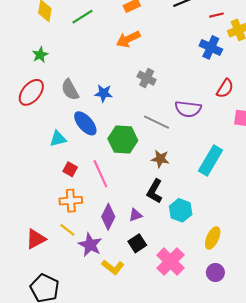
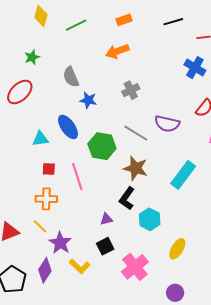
gray cross: (147, 78) -> (131, 90), turned 30
gray semicircle: (70, 90) -> (71, 77), moved
brown star: (160, 159) -> (136, 168), size x1.4
red square: (70, 169) -> (49, 169), turned -32
purple diamond: (108, 217) -> (45, 270), moved
purple circle: (215, 273) -> (175, 293), moved

